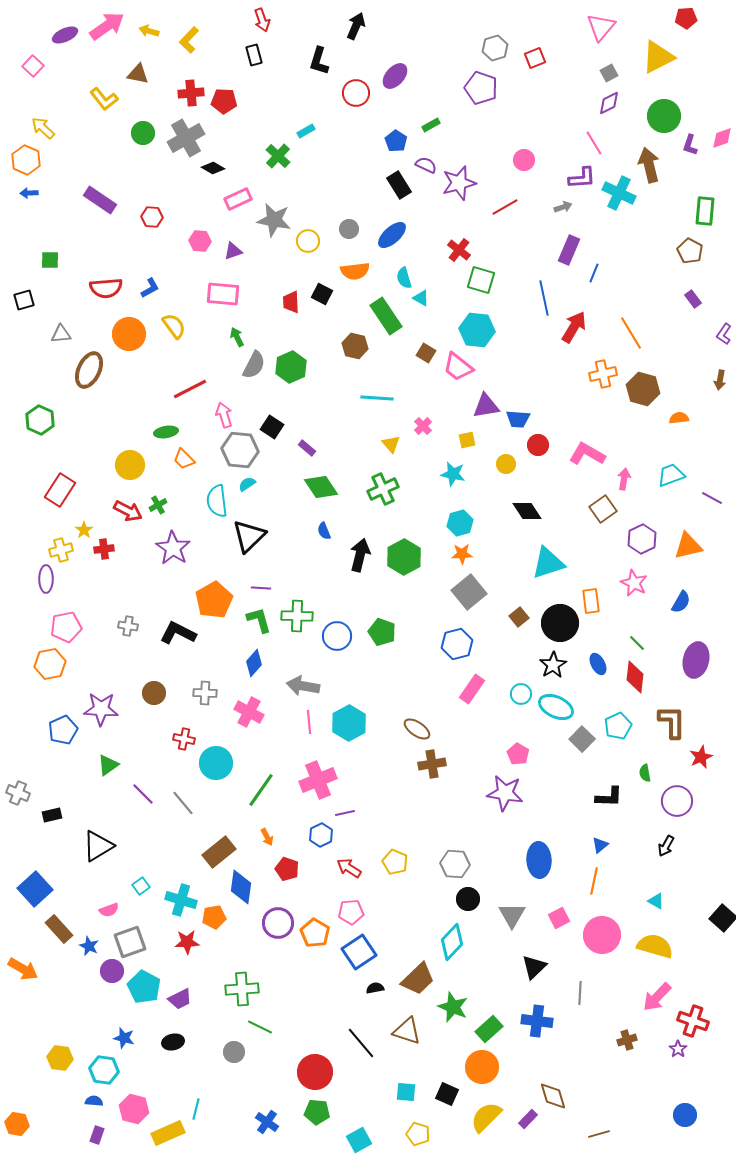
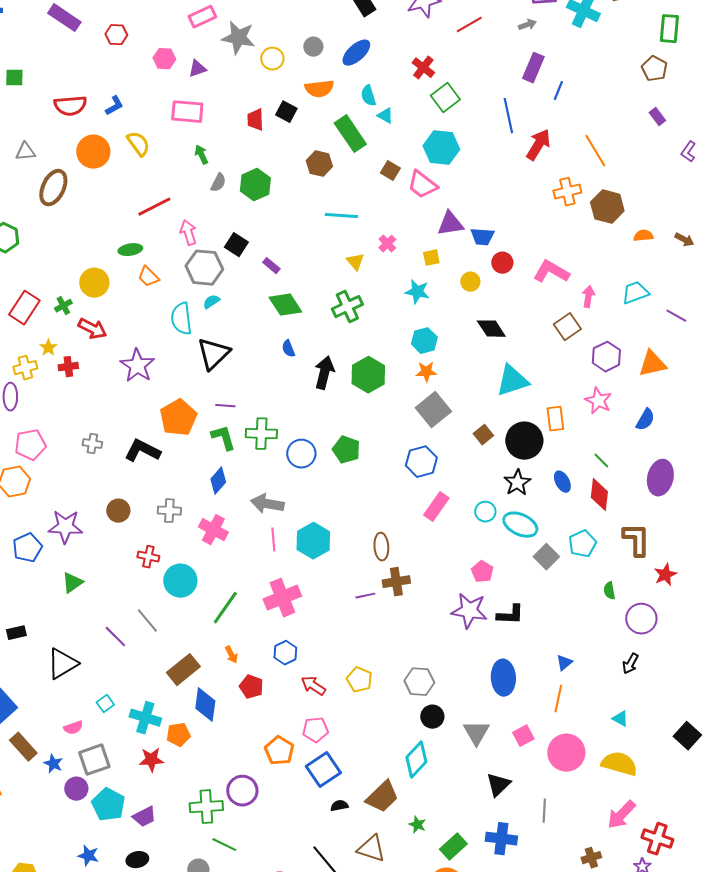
green square: (481, 280) -> (445, 98), turned 36
gray semicircle: (254, 365) -> (218, 183), size x0.7
brown arrow: (720, 380) -> (684, 240), moved, turned -72
green cross: (158, 505) -> (63, 306), moved
brown ellipse: (417, 729) -> (381, 547), turned 52
purple line: (143, 794) -> (115, 637), moved
black L-shape: (609, 797) -> (510, 615), moved
purple line: (345, 813) -> (365, 596), moved
purple circle: (278, 923) -> (242, 791), moved
green star: (453, 1007) -> (417, 825), size x0.6

